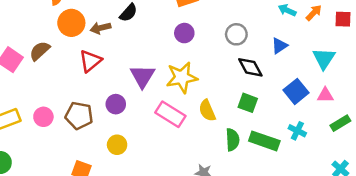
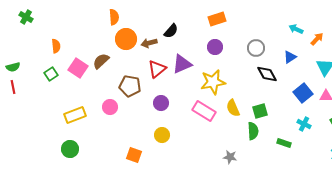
orange arrow: (314, 13) -> (317, 39), moved
red triangle: (90, 61) -> (157, 69), moved
purple triangle: (142, 76) -> (182, 64), moved, turned 35
green square: (248, 103) -> (260, 111), moved, turned -35
brown pentagon: (79, 116) -> (130, 86), moved
pink circle: (43, 117) -> (110, 107), moved
green rectangle: (264, 141) -> (284, 143), moved, size x0.6

